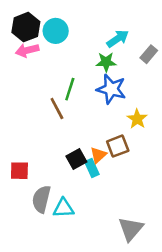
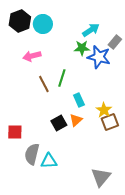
pink arrow: (27, 50) -> (32, 56), moved
green line: (70, 89) -> (62, 78), moved
blue star: (111, 89) -> (99, 57), moved
yellow star: (137, 119) -> (104, 110), moved
brown square: (118, 146) -> (110, 122), moved
cyan rectangle: (92, 168) -> (79, 100), moved

